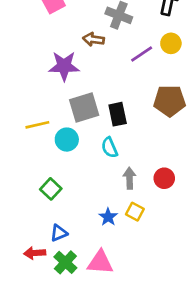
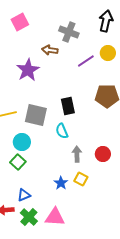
purple star: (64, 66) -> (28, 70), turned -30
gray square: (84, 107) -> (36, 115), moved, turned 30
cyan circle: (67, 140) -> (22, 142), moved

